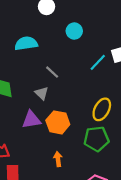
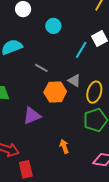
gray triangle: (42, 93) -> (74, 81), moved
orange hexagon: (58, 122) -> (55, 92), moved

